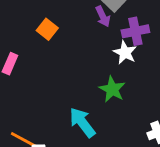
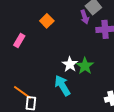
white star: (125, 53) -> (70, 64), moved

